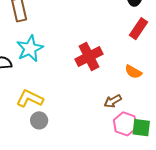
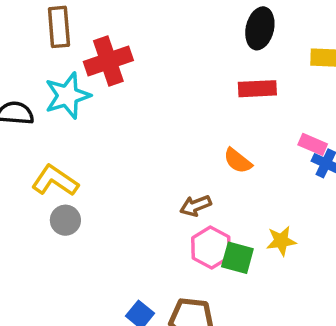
red rectangle: (139, 29) -> (257, 89), turned 45
red cross: (89, 57) -> (108, 61), moved

